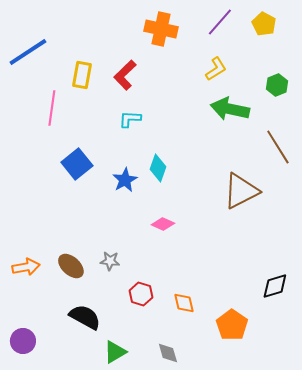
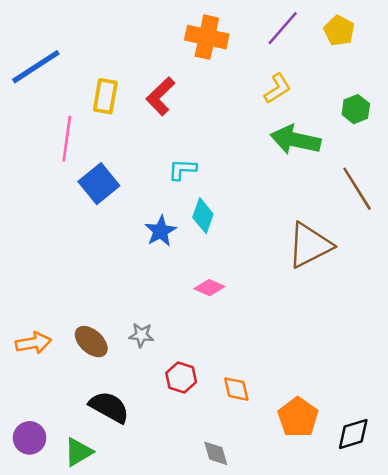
cyan L-shape: (130, 119) -> (182, 169), moved
blue square: (77, 164) -> (99, 184), moved
black diamond: (275, 286) -> (353, 434), moved
green triangle: (115, 352) -> (78, 452), moved

